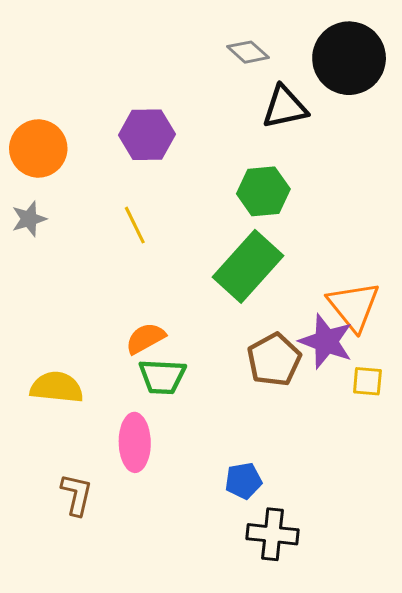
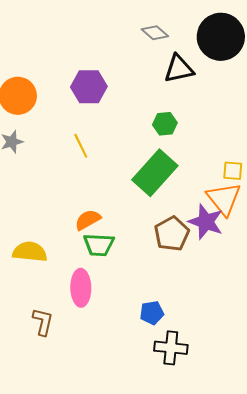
green hexagon: (263, 191) -> (165, 124), size x0.7
yellow square: (367, 381) -> (233, 171), moved

